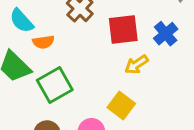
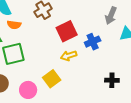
red square: (123, 29) -> (67, 31), turned -35

